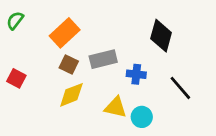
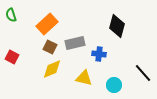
green semicircle: (15, 20) -> (11, 15), turned -56
black line: (180, 88) -> (143, 73), moved
cyan circle: (142, 117) -> (114, 85), moved

